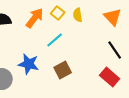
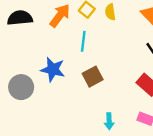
cyan line: (55, 40) -> (83, 41), turned -42

